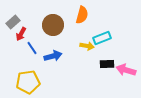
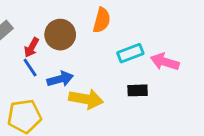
red arrow: (21, 34) -> (32, 47), moved
yellow arrow: (87, 46) -> (86, 99), moved, size x1.6
pink arrow: (126, 70) -> (165, 62), moved

